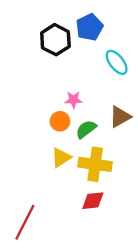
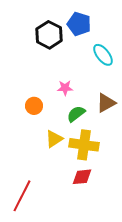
blue pentagon: (89, 27) -> (79, 24), turned -30
orange circle: (60, 121) -> (34, 106), moved

